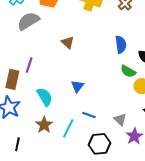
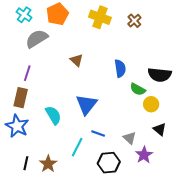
blue semicircle: (121, 44) -> (120, 68), moved
purple line: (29, 65) -> (27, 73), moved
blue triangle: (77, 86) -> (86, 104), size x1.6
brown star: (44, 125) -> (48, 164), moved

